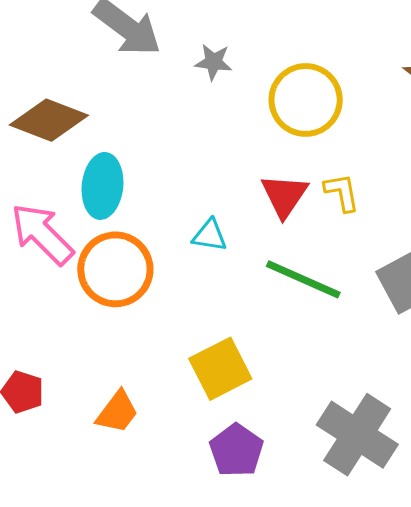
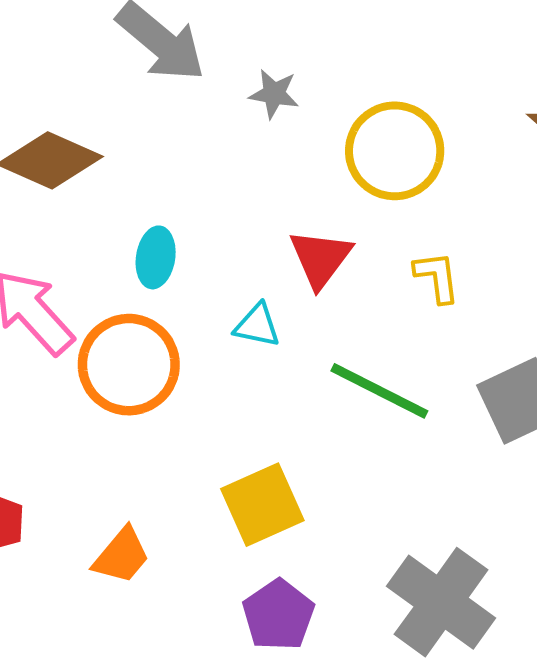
cyan ellipse: (102, 186) -> (156, 257), moved, size x0.7
red triangle: (284, 196) -> (320, 258), moved

